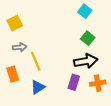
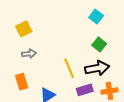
yellow line: (36, 61) -> (69, 68), moved
purple rectangle: (74, 82) -> (85, 90), turned 56

